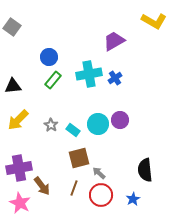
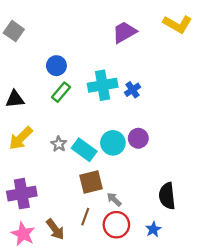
purple trapezoid: (114, 41) -> (124, 32), moved
cyan rectangle: (73, 130) -> (84, 150), size x1.5
brown arrow: (42, 186) -> (55, 229), moved

